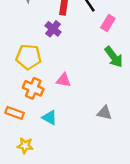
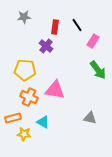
pink triangle: (64, 80) -> (55, 90), size x1.5
orange rectangle: (15, 113) -> (13, 118), turned -35
yellow star: (25, 146) -> (24, 134), moved

